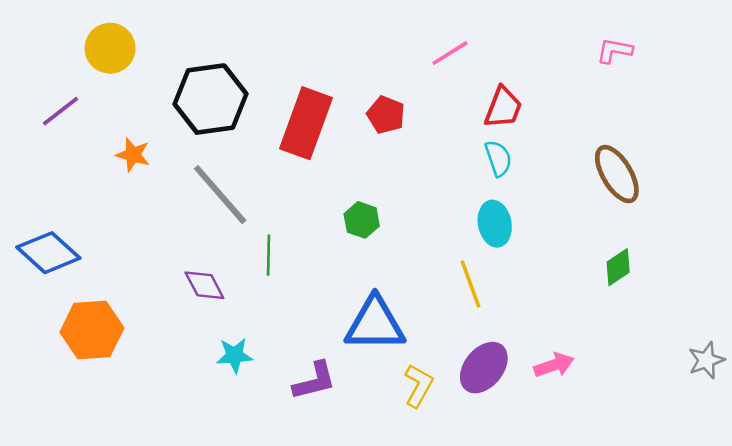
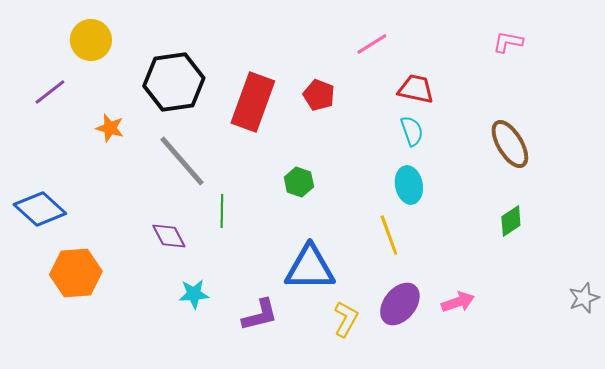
red trapezoid: (503, 107) -> (416, 89), turned -99

